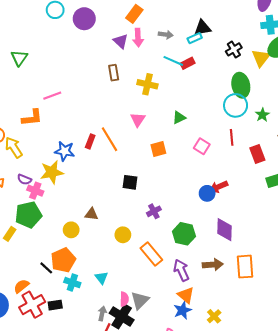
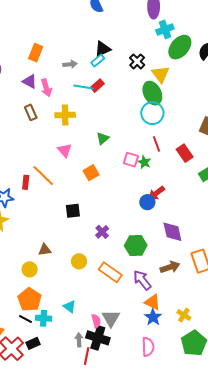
pink arrow: (138, 38) -> (46, 88), moved
yellow triangle: (261, 58) -> (160, 74), moved
green star: (262, 115) -> (144, 162), moved
black line: (46, 268) -> (26, 319), moved

